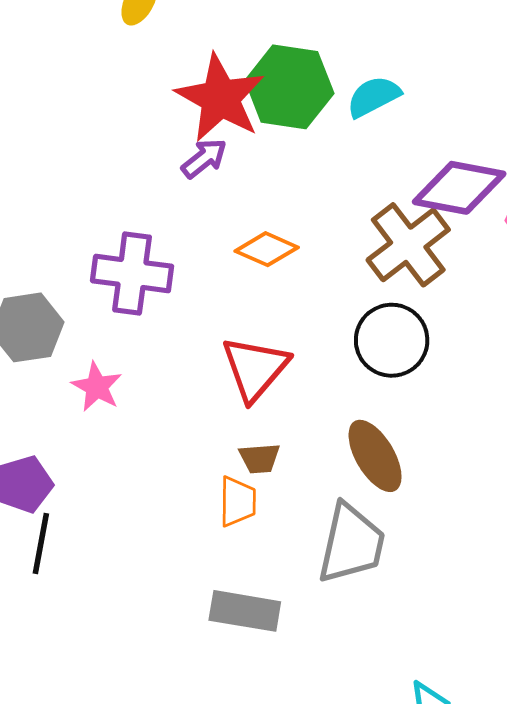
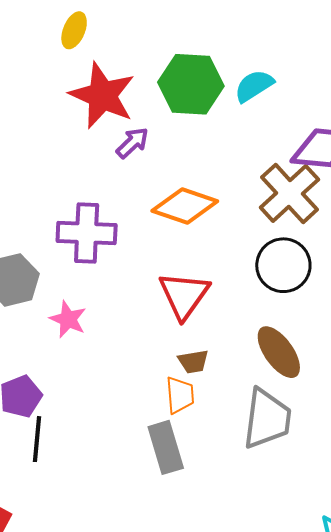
red star: (220, 98) -> (102, 96), moved
orange diamond: (267, 249) -> (185, 206), size x1.4
gray rectangle: (245, 611) -> (166, 447), moved, turned 69

